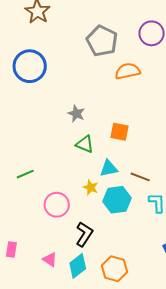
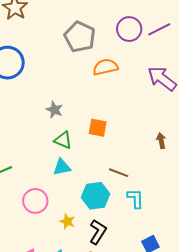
cyan triangle: (109, 168) -> (62, 167), moved
yellow star: (91, 187) -> (67, 221), moved
black L-shape: (84, 234) -> (98, 232), moved

